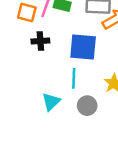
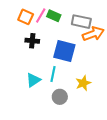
cyan triangle: (51, 102) -> (33, 80), moved

